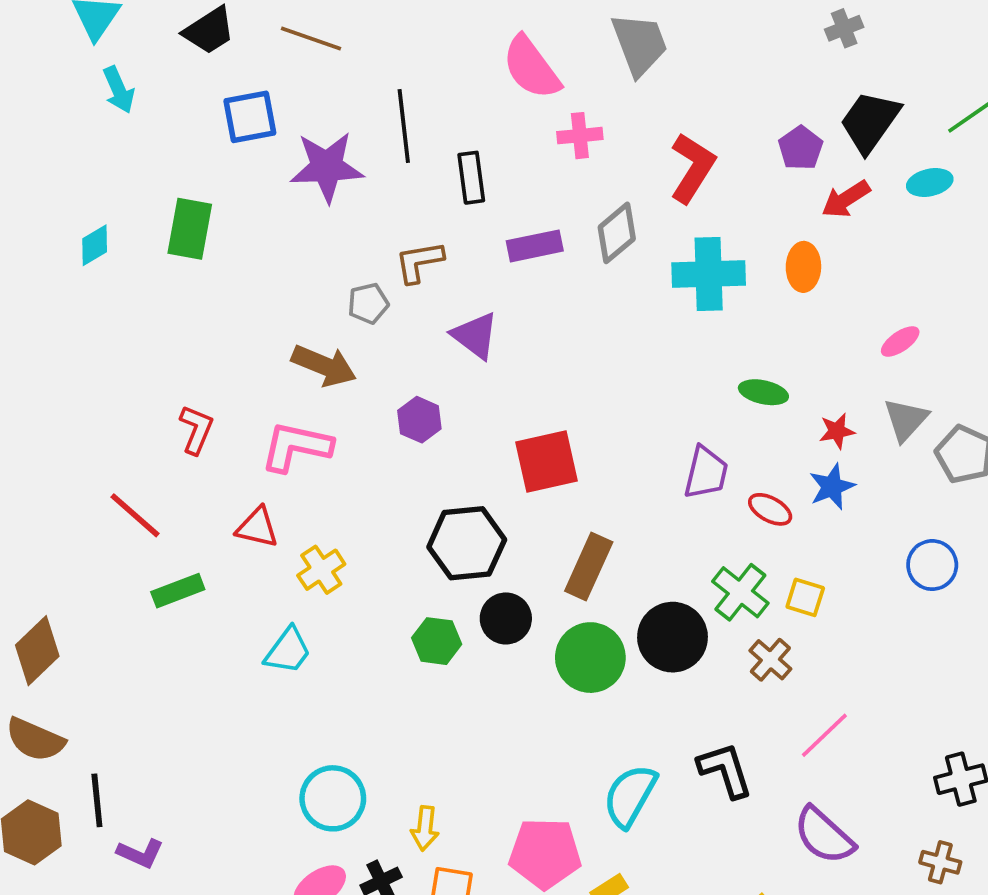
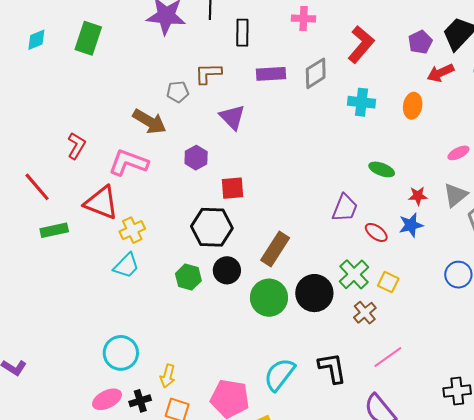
cyan cross: (709, 274) -> (362, 102), size x0.7
red square: (547, 462) -> (233, 188), moved, size x0.7
red triangle: (257, 527) -> (101, 203), size x1.5
cyan trapezoid: (288, 651) -> (126, 266), moved

